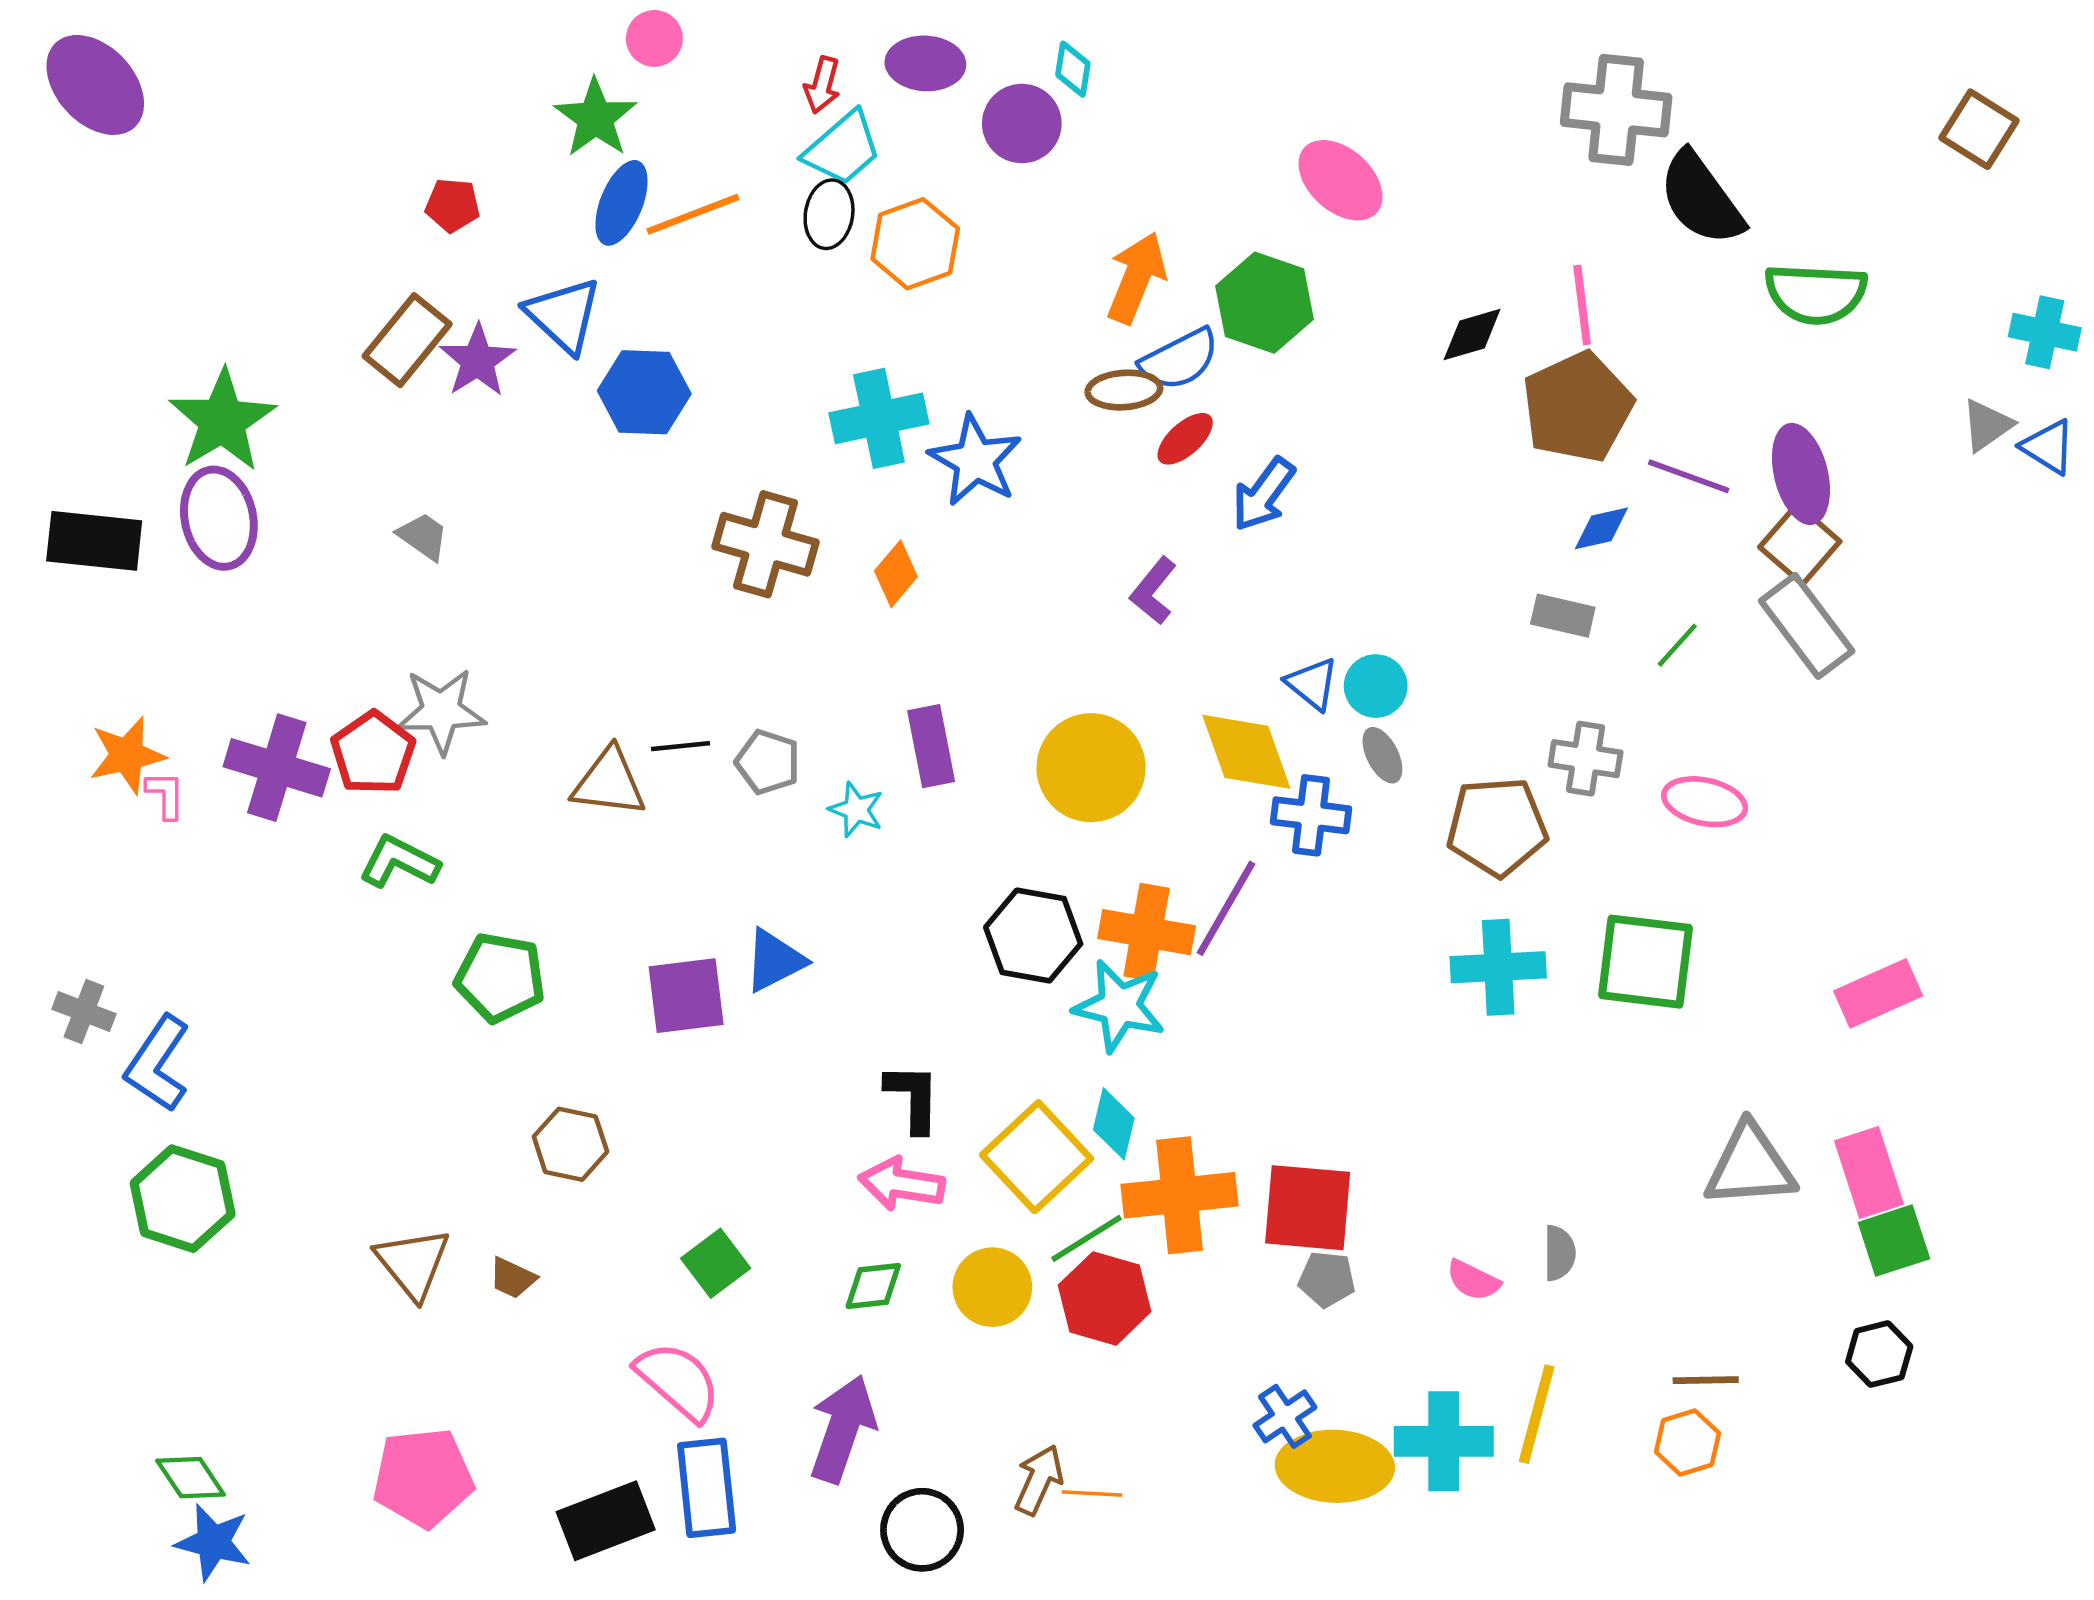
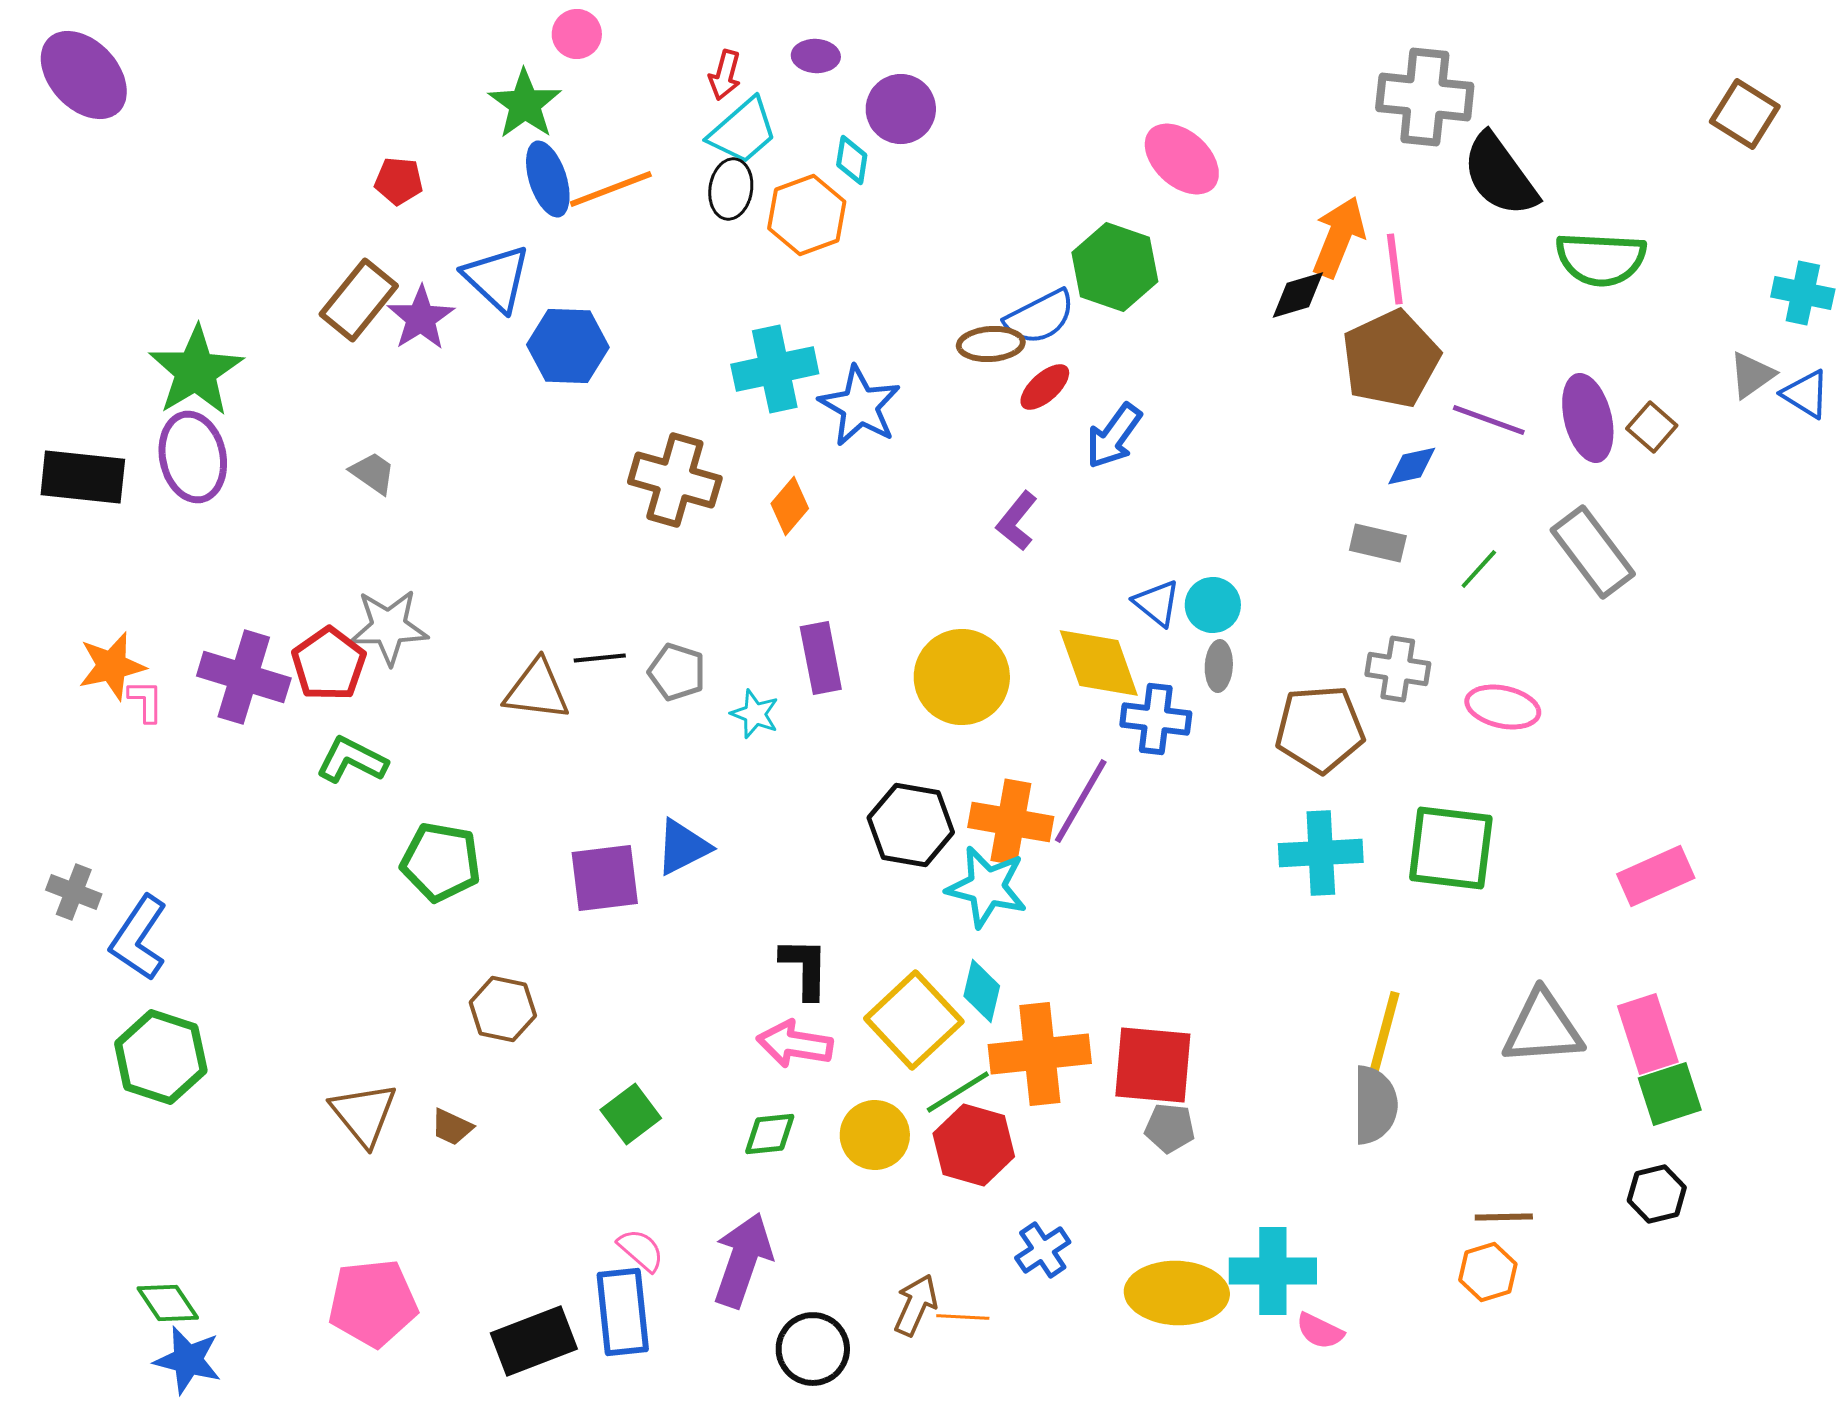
purple ellipse: (925, 63) -> (816, 56), size x0.7
cyan diamond: (1073, 69) -> (852, 160), moved
blue ellipse: (621, 203) -> (548, 179), turned -40
orange arrow: (1136, 278) -> (1339, 237), moved
brown square: (1800, 544) -> (1652, 427), moved, size x0.7
gray ellipse: (1382, 755) -> (1219, 666), turned 30
gray semicircle: (1559, 1253) -> (1375, 1105), size x1.6
pink semicircle: (1473, 1280) -> (1320, 1331), moved
pink semicircle: (678, 1381) -> (641, 1250), moved, size x0.6
yellow line: (1537, 1414) -> (1384, 1035), moved
blue cross: (1285, 1416) -> (1043, 1250), moved

